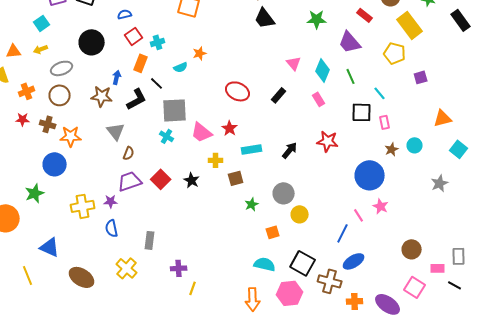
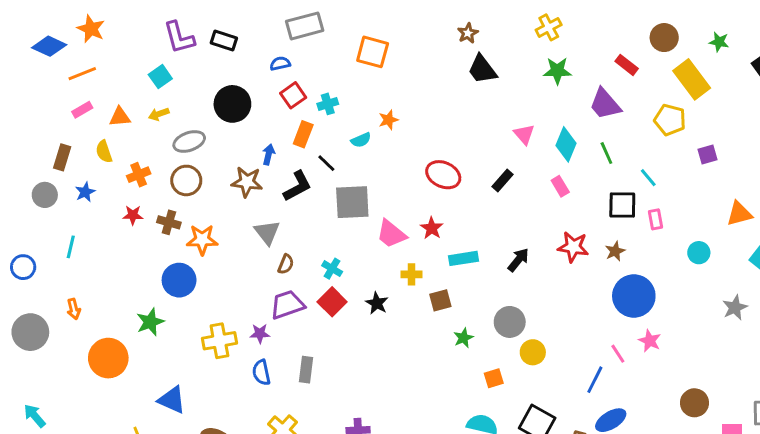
cyan cross: (167, 136) -> (332, 269), moved
brown star: (392, 149) -> (615, 251), moved
gray rectangle: (150, 240) -> (306, 370), moved

